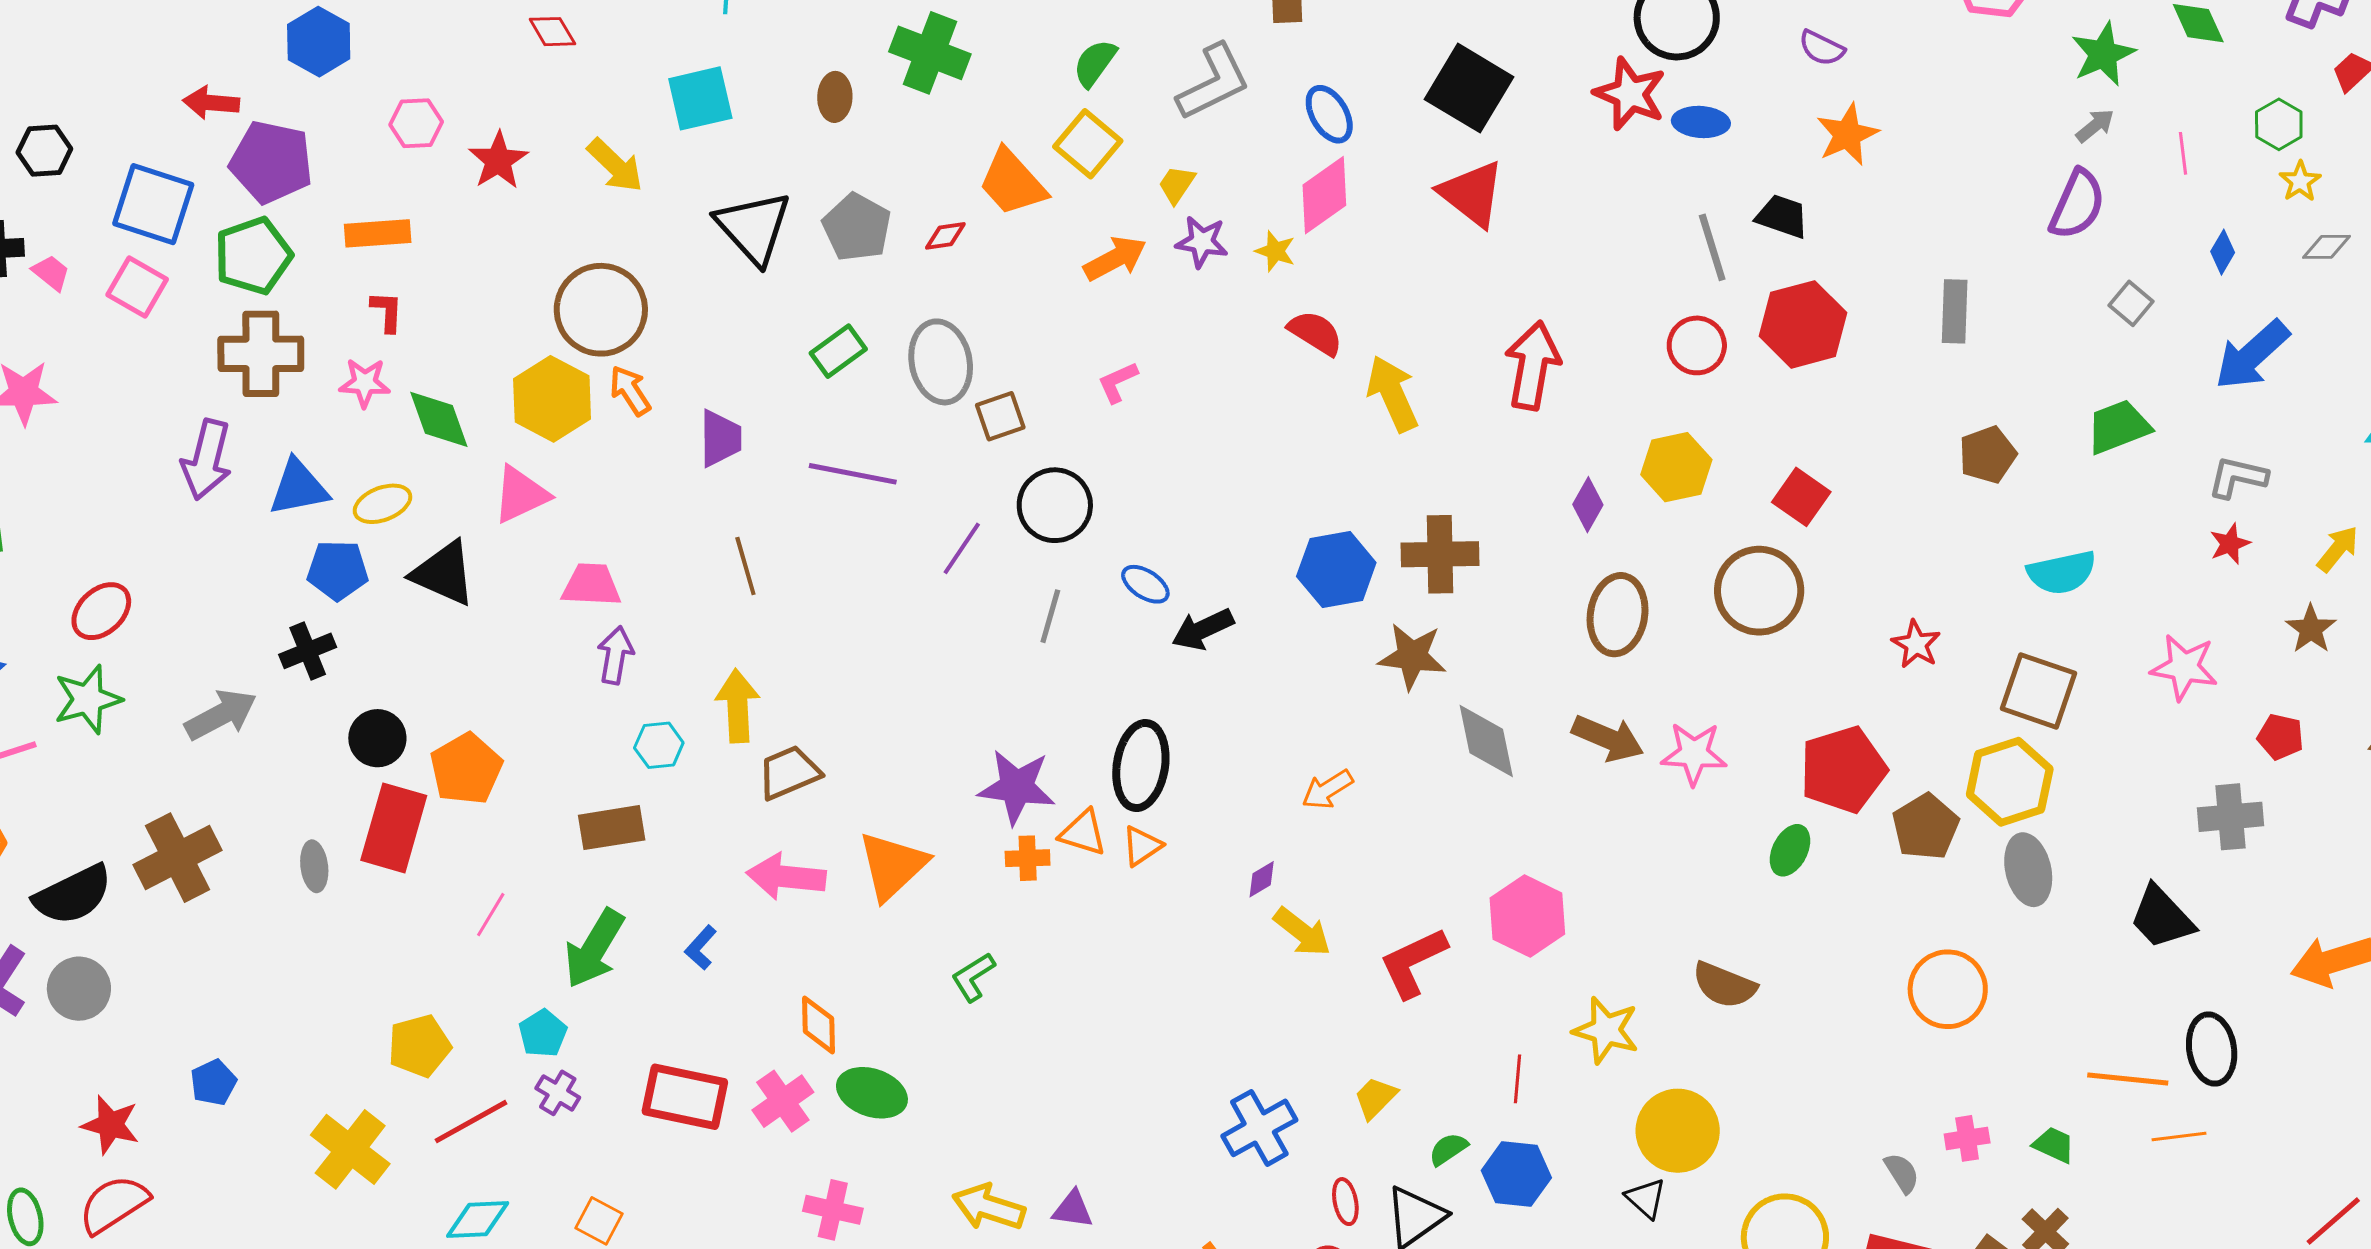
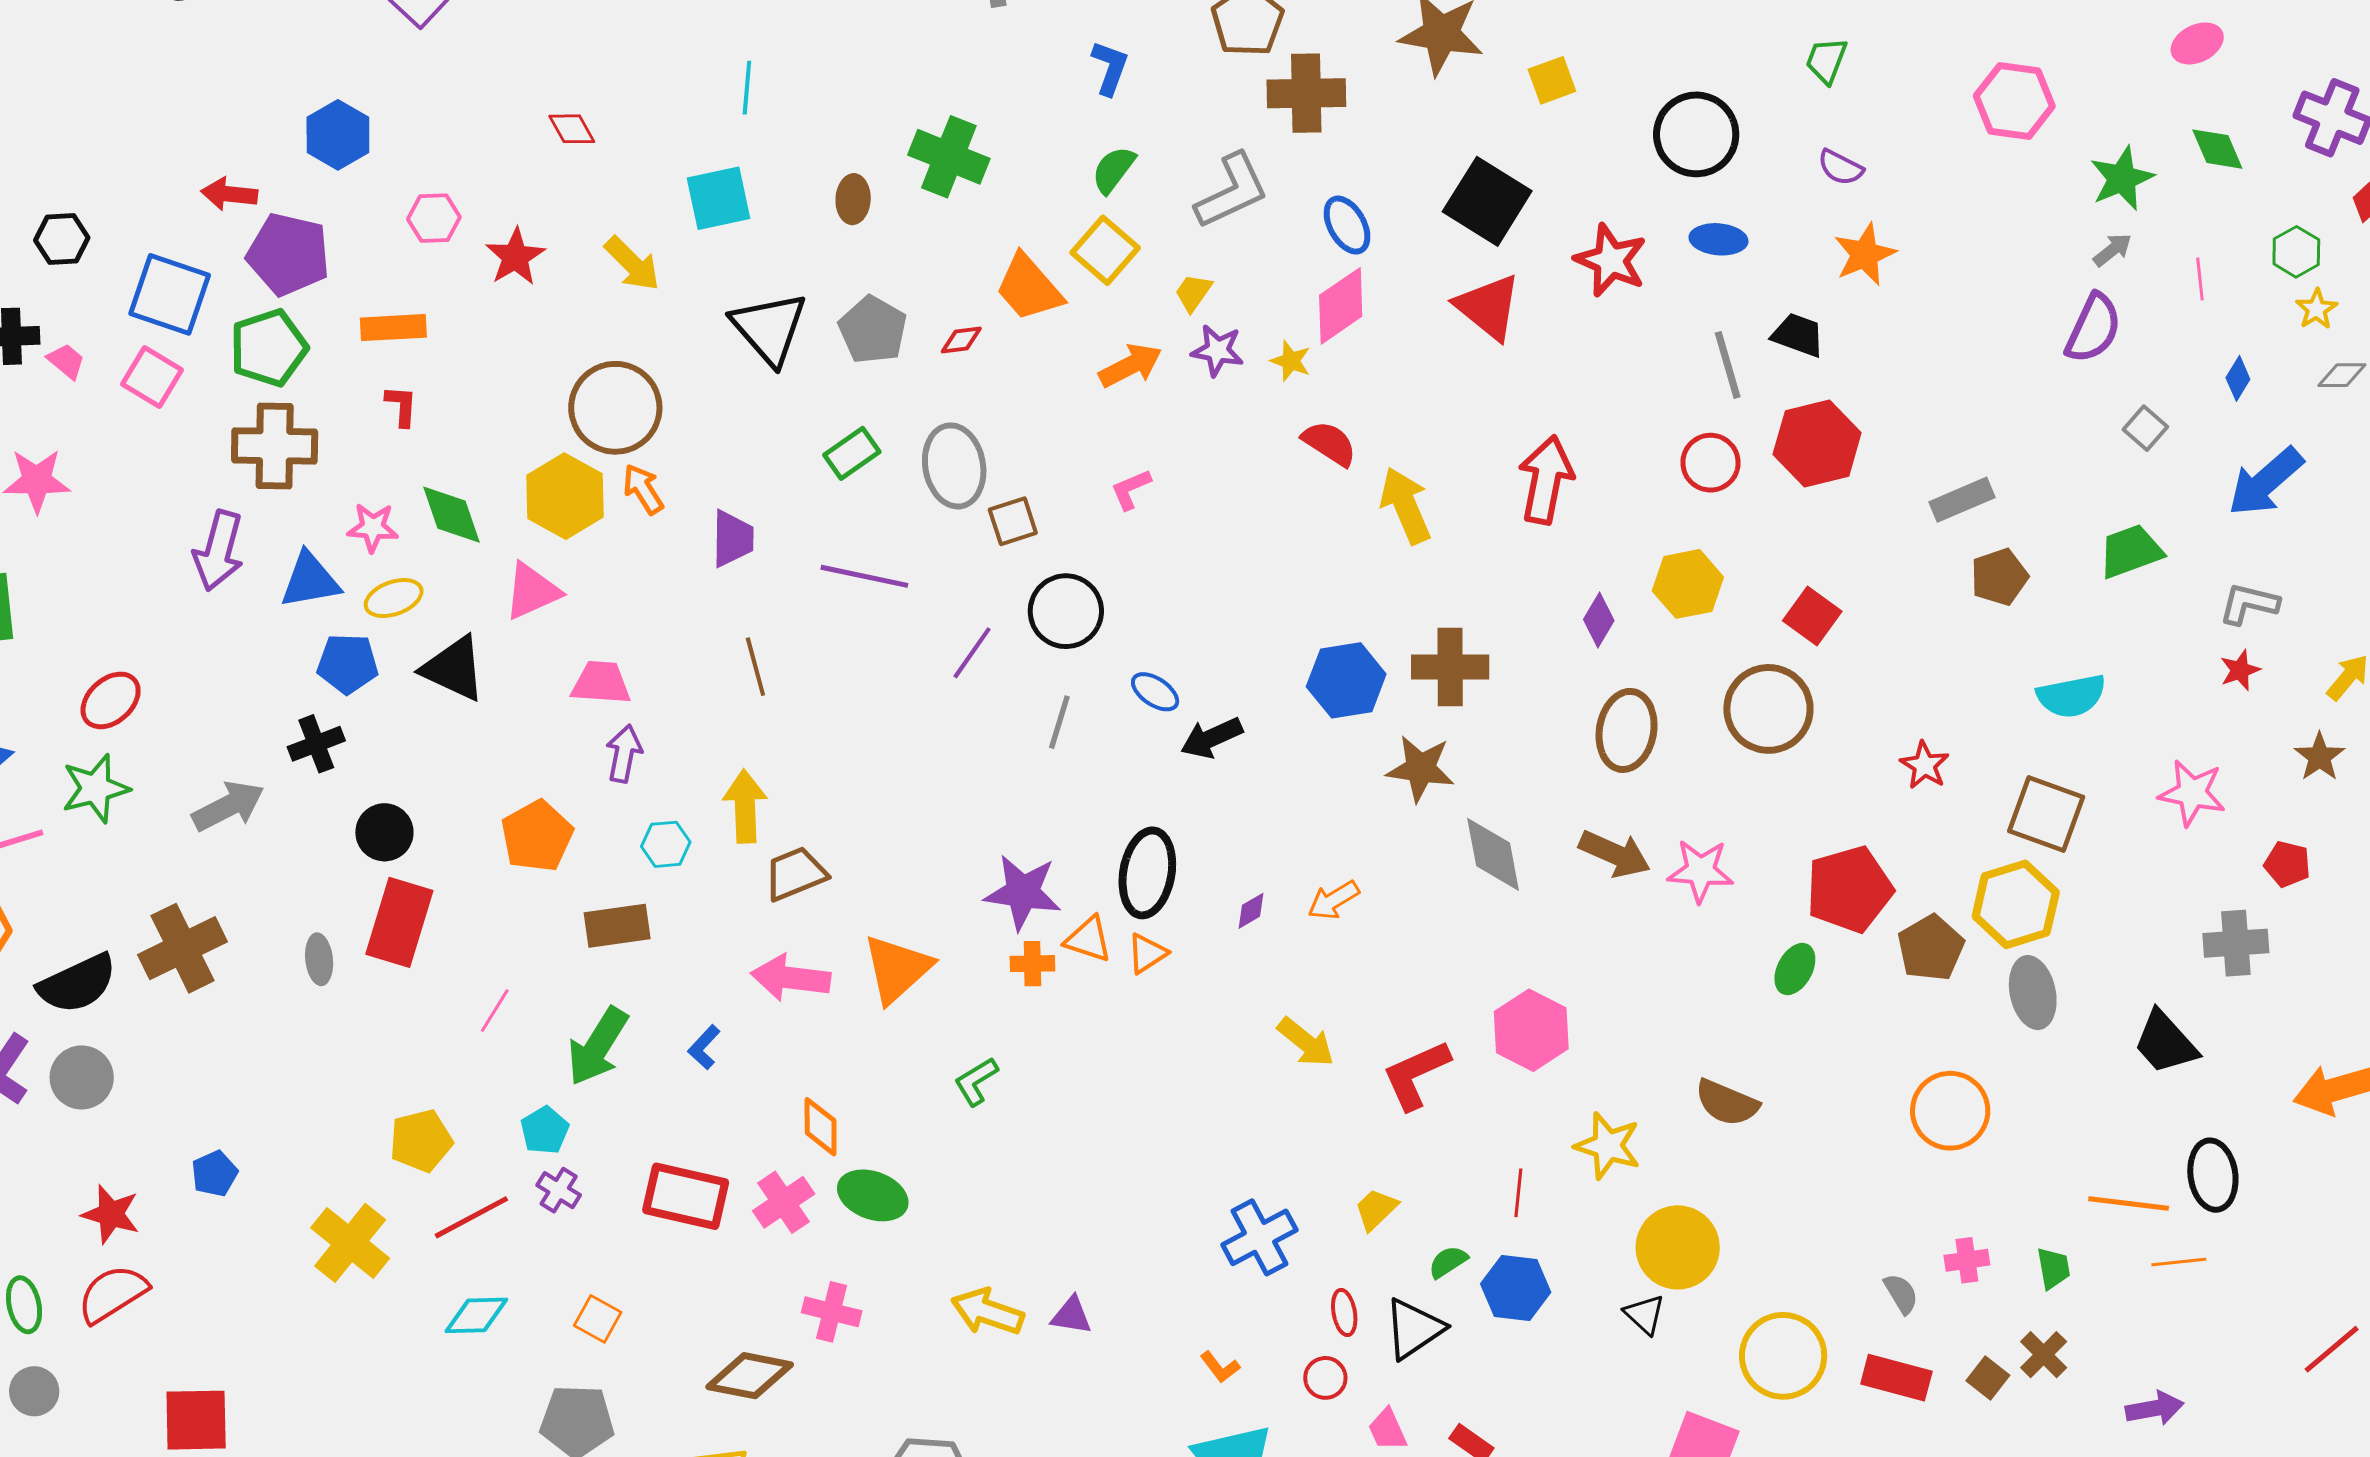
red star: (1630, 94) -> (1611, 260), moved
gray rectangle: (1955, 311) -> (1962, 500), moved, turned 64
pink star: (365, 383) -> (373, 527), moved
orange pentagon: (466, 769) -> (537, 836), moved
purple diamond: (1262, 879) -> (1251, 911), moved
green trapezoid: (2054, 1145) -> (2054, 1268), turned 54

